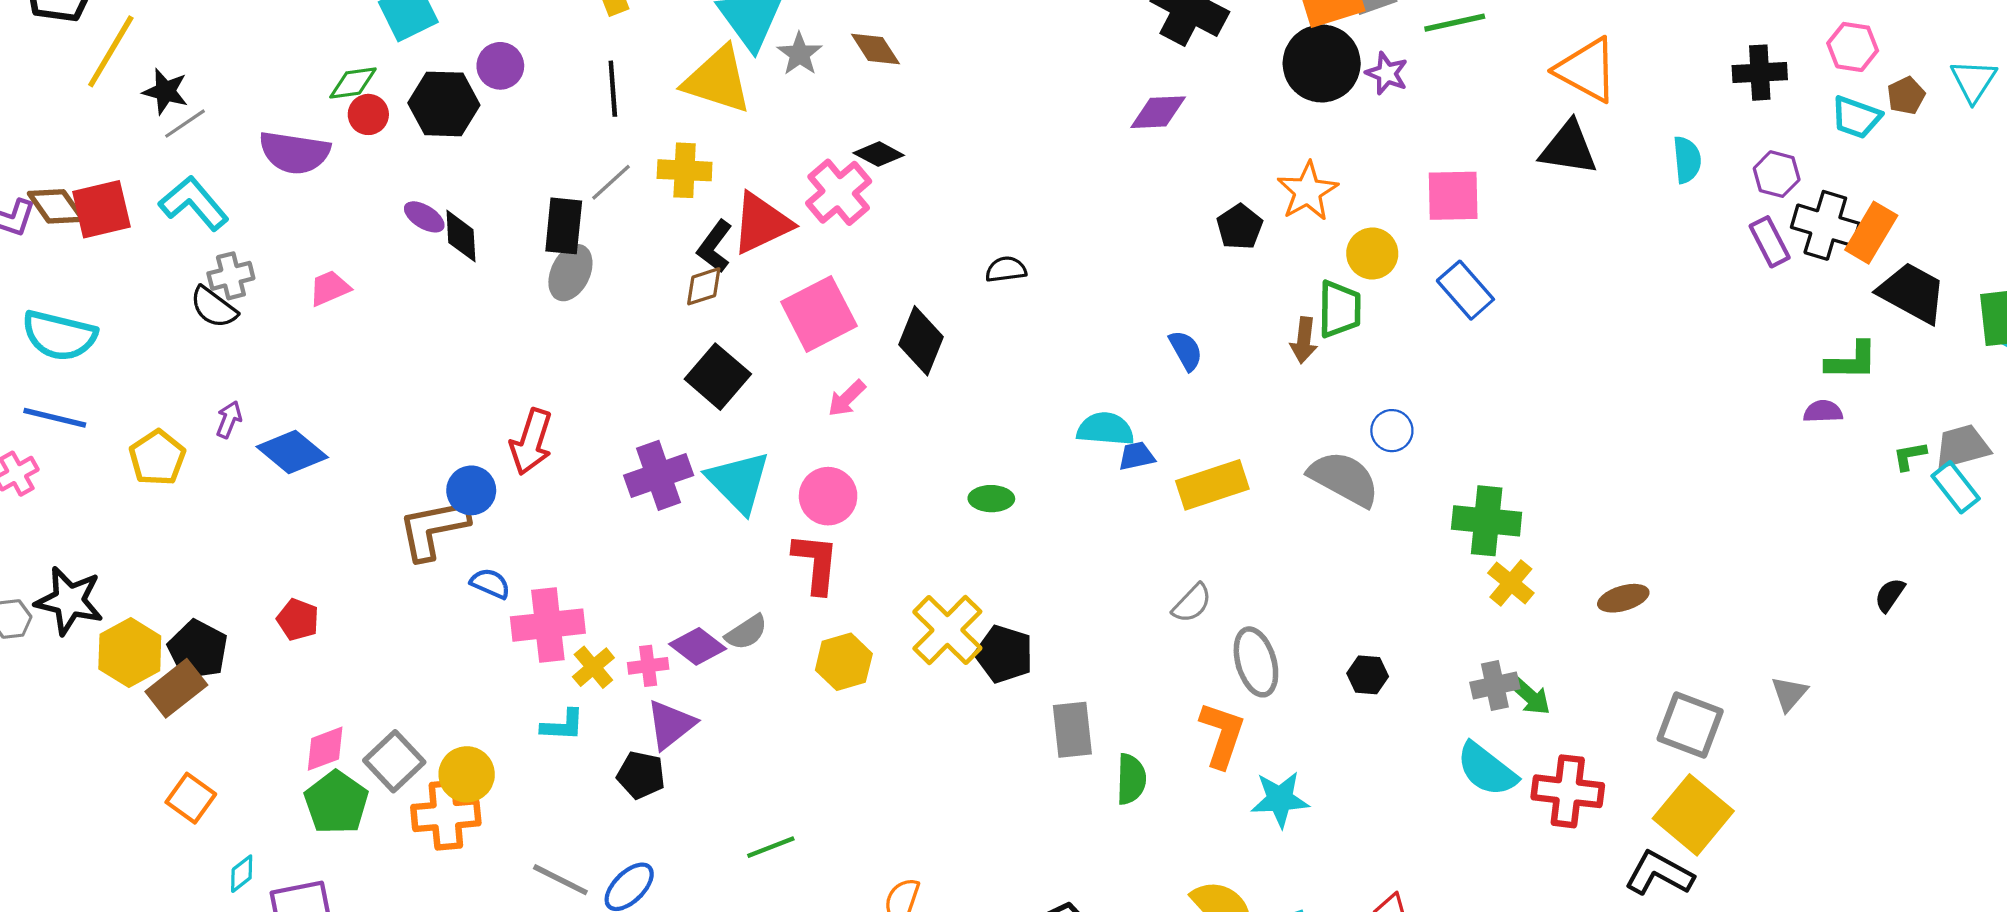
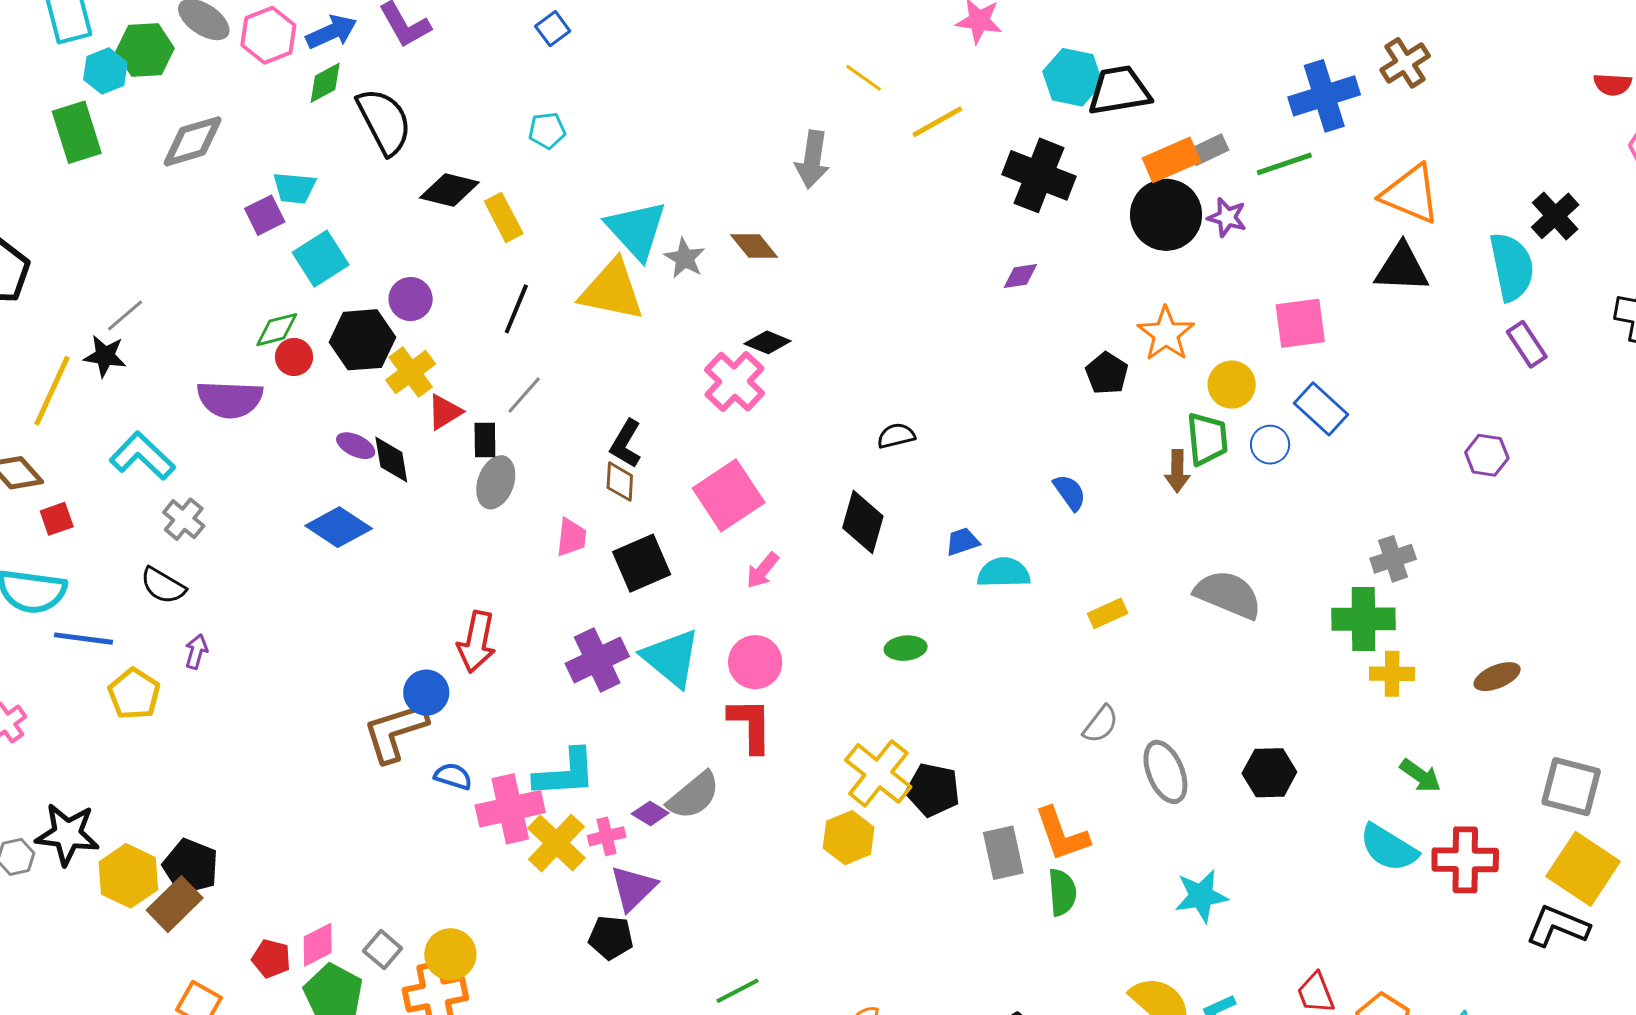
yellow line: (111, 51) -> (52, 391), moved
black cross: (1760, 73) -> (1555, 216), moved, turned -33
black line: (613, 89) -> (516, 309), turned 33
purple diamond: (1158, 112) -> (1020, 276), size x0.7
gray line: (185, 124) -> (125, 316), moved
cyan semicircle: (1687, 160) -> (1512, 267), size x1.6
yellow cross: (685, 170) -> (411, 372), moved, turned -33
purple hexagon: (1777, 174) -> (1487, 455), moved
red square: (101, 209) -> (57, 519), moved, size x0.6
red triangle: (761, 223) -> (445, 412), moved, size x0.6
black rectangle: (564, 226) -> (485, 440), size x0.7
purple rectangle: (1770, 242) -> (1527, 344), moved
gray cross: (231, 276) -> (184, 519), turned -30
brown diamond: (704, 286) -> (620, 482), turned -63
pink trapezoid: (330, 288) -> (571, 537), moved, turned 126
black semicircle: (214, 307) -> (163, 586), moved
black diamond: (921, 341) -> (863, 522), moved
black square: (718, 377) -> (642, 563), turned 32
blue line: (55, 418) -> (84, 639), moved
blue circle: (1392, 431) -> (1270, 445), moved
blue diamond: (292, 452) -> (339, 527), moved
blue trapezoid: (1137, 456) -> (962, 542), moved
yellow rectangle: (1212, 485) -> (1108, 613), size x0.6
yellow cross: (1511, 583) -> (1392, 674), turned -33
red pentagon: (298, 620) -> (271, 959), moved
gray semicircle: (746, 632) -> (694, 796), size x1.4
purple diamond: (698, 646) -> (650, 813), size x0.7
yellow hexagon: (844, 662) -> (849, 838), moved
yellow cross: (593, 667) -> (556, 843), size x1.5
black hexagon: (1368, 675) -> (1269, 773), size x1.4
gray cross: (1495, 685) -> (1393, 559), moved
cyan L-shape: (563, 725) -> (565, 773), moved, size x1.6
orange L-shape: (1222, 735) -> (1062, 834), moved, turned 148
gray square: (394, 761) -> (383, 950), size x0.7

